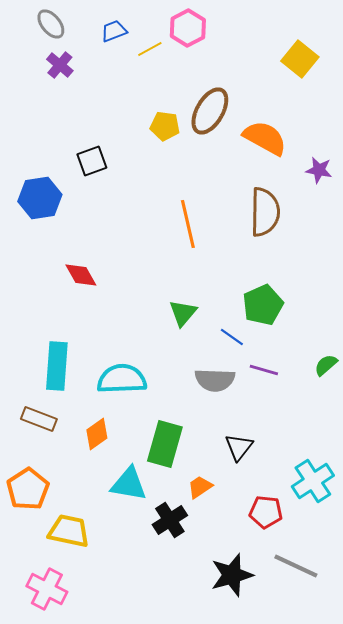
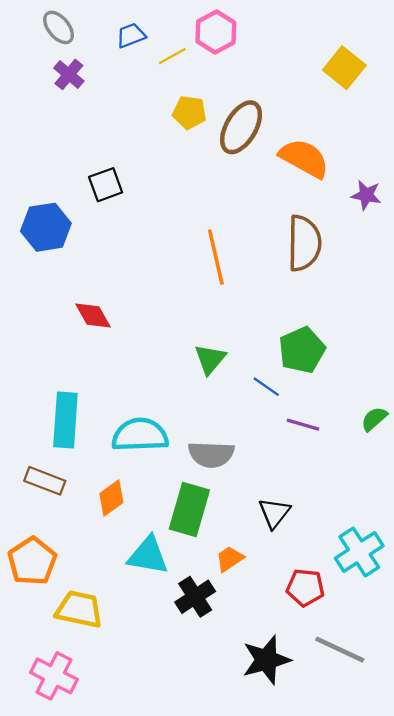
yellow pentagon: (165, 126) -> (189, 112), moved
gray semicircle: (215, 380) -> (211, 454), moved

